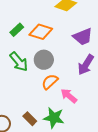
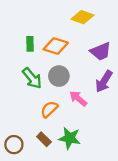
green rectangle: (17, 30) -> (30, 44), turned -48
orange semicircle: (50, 82) -> (49, 109), moved
pink arrow: (69, 96) -> (78, 99), moved

